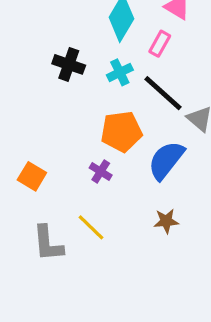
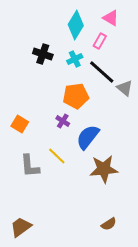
blue semicircle: (166, 160) -> (88, 137), moved
brown star: (166, 221) -> (104, 169), moved, size x1.8

